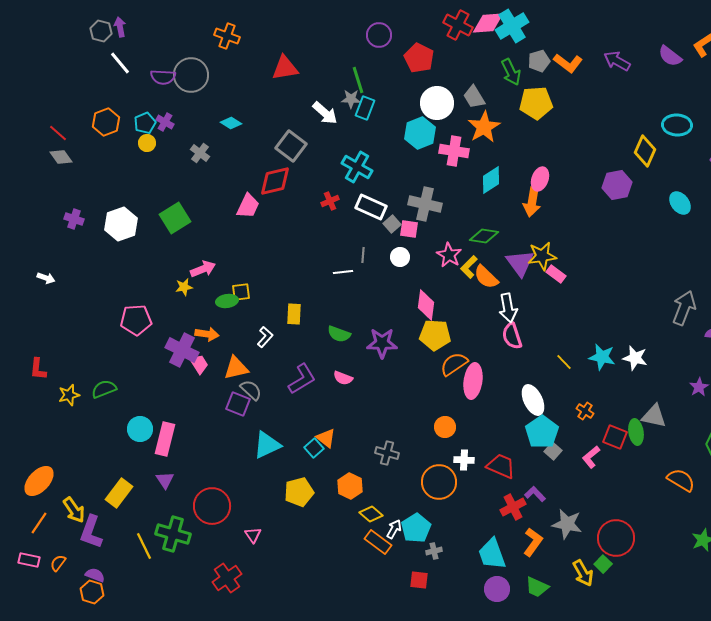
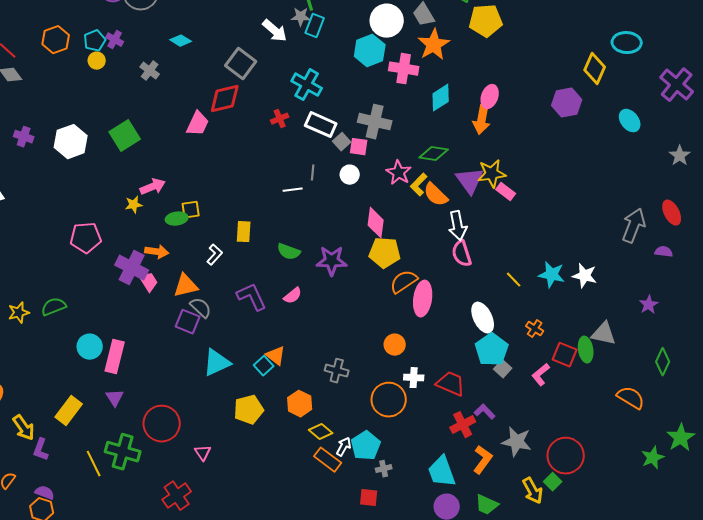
pink semicircle: (343, 378) -> (293, 296), turned -60
purple L-shape: (302, 379) -> (252, 297), turned -84
purple L-shape: (91, 532) -> (41, 450), size x0.7

